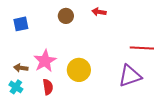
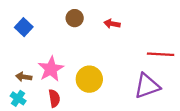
red arrow: (99, 12) -> (112, 24), moved
blue square: (21, 24) -> (24, 27), turned -35

